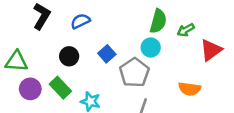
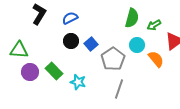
cyan circle: (151, 47) -> (137, 45), moved
black circle: (69, 56) -> (71, 41), moved
orange semicircle: (190, 89) -> (156, 59), moved, turned -138

